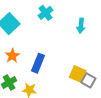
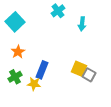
cyan cross: (45, 13) -> (58, 11), moved
blue rectangle: (38, 63) -> (42, 70), moved

